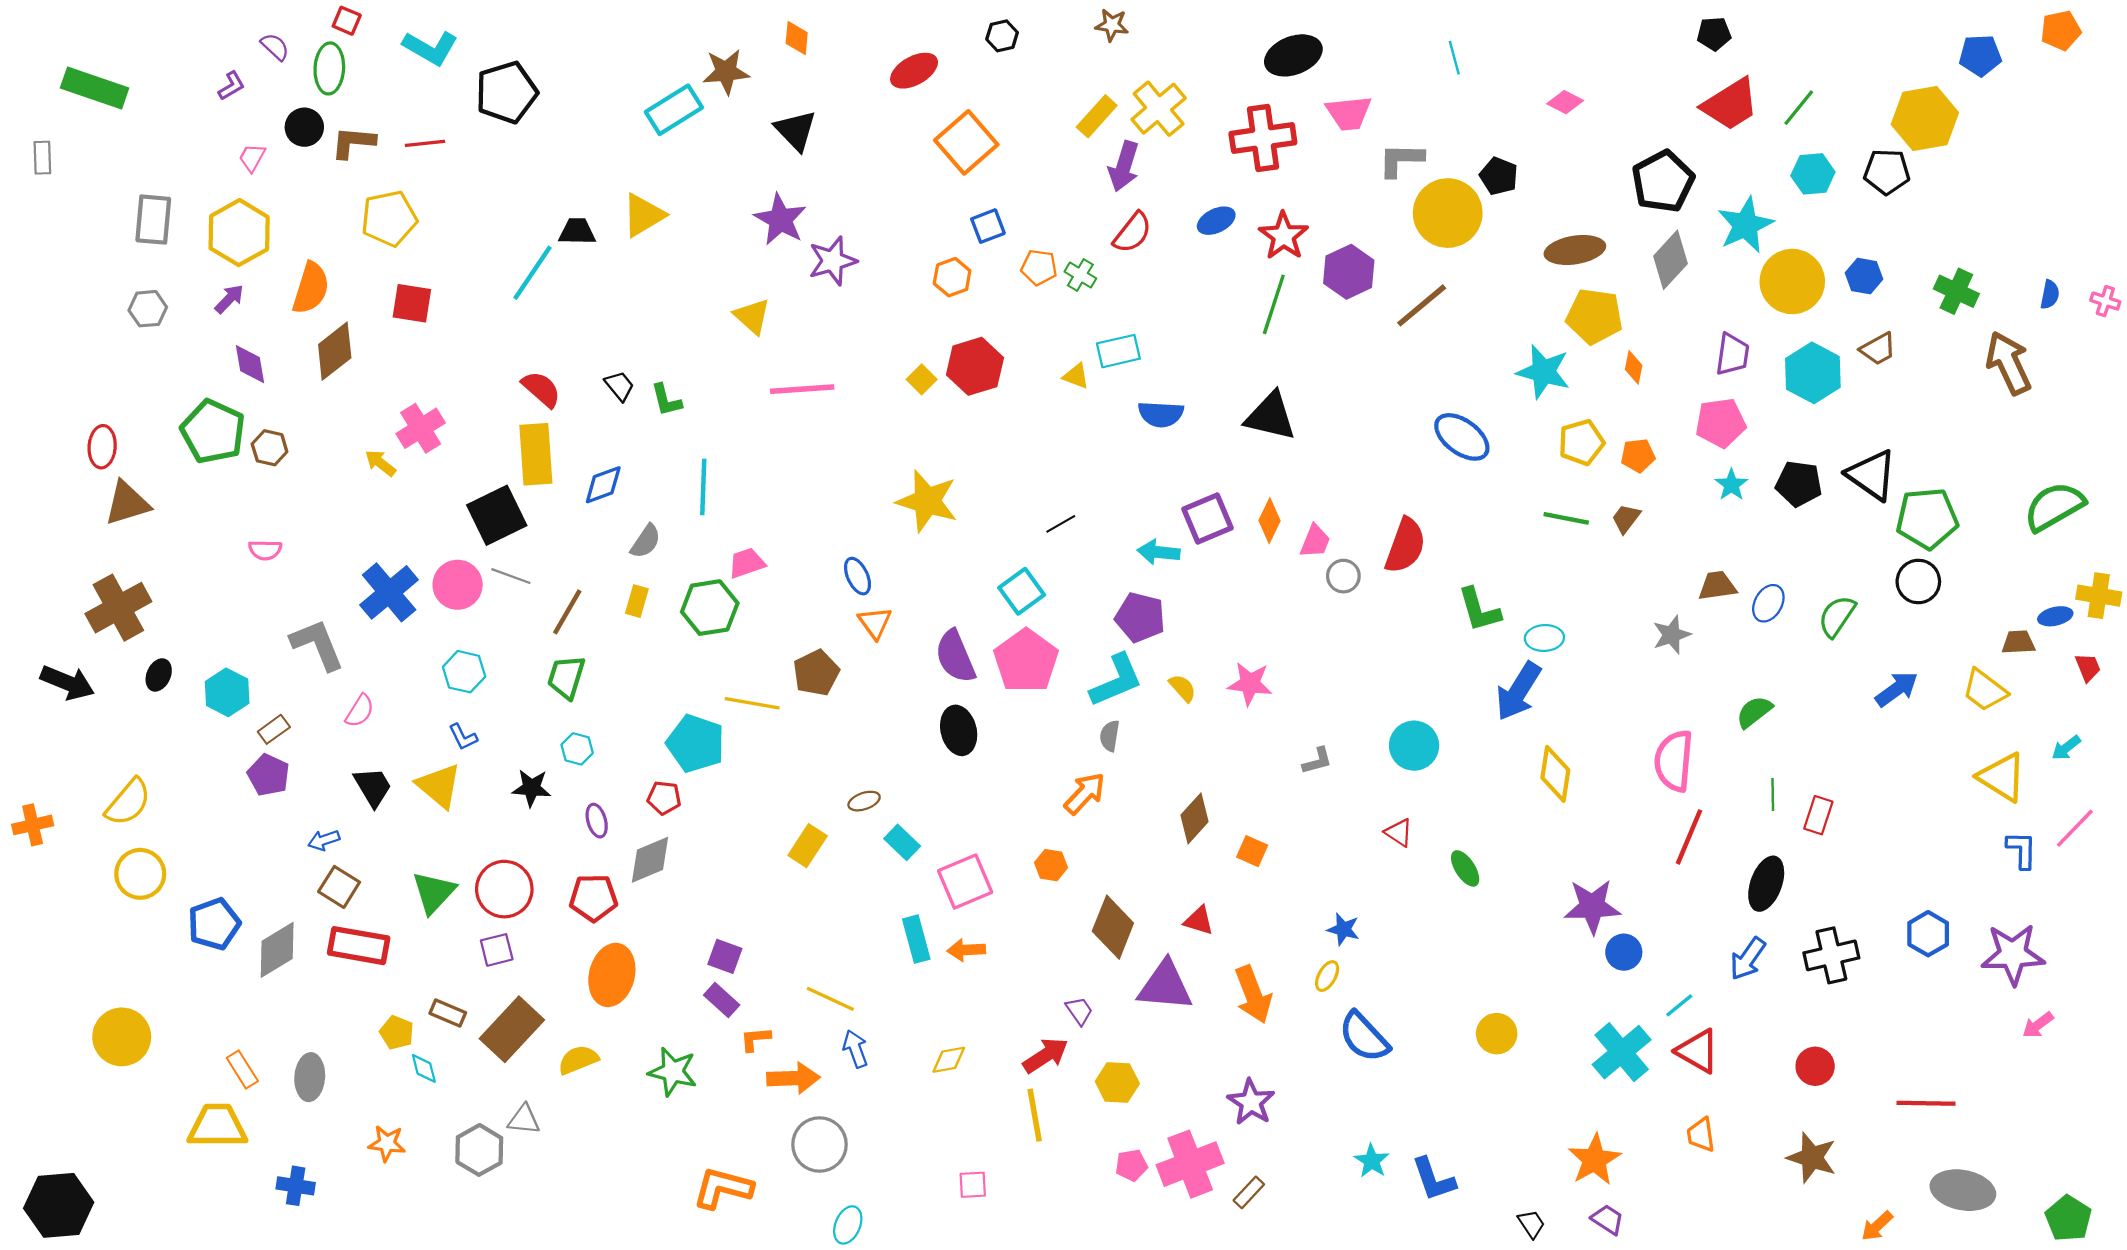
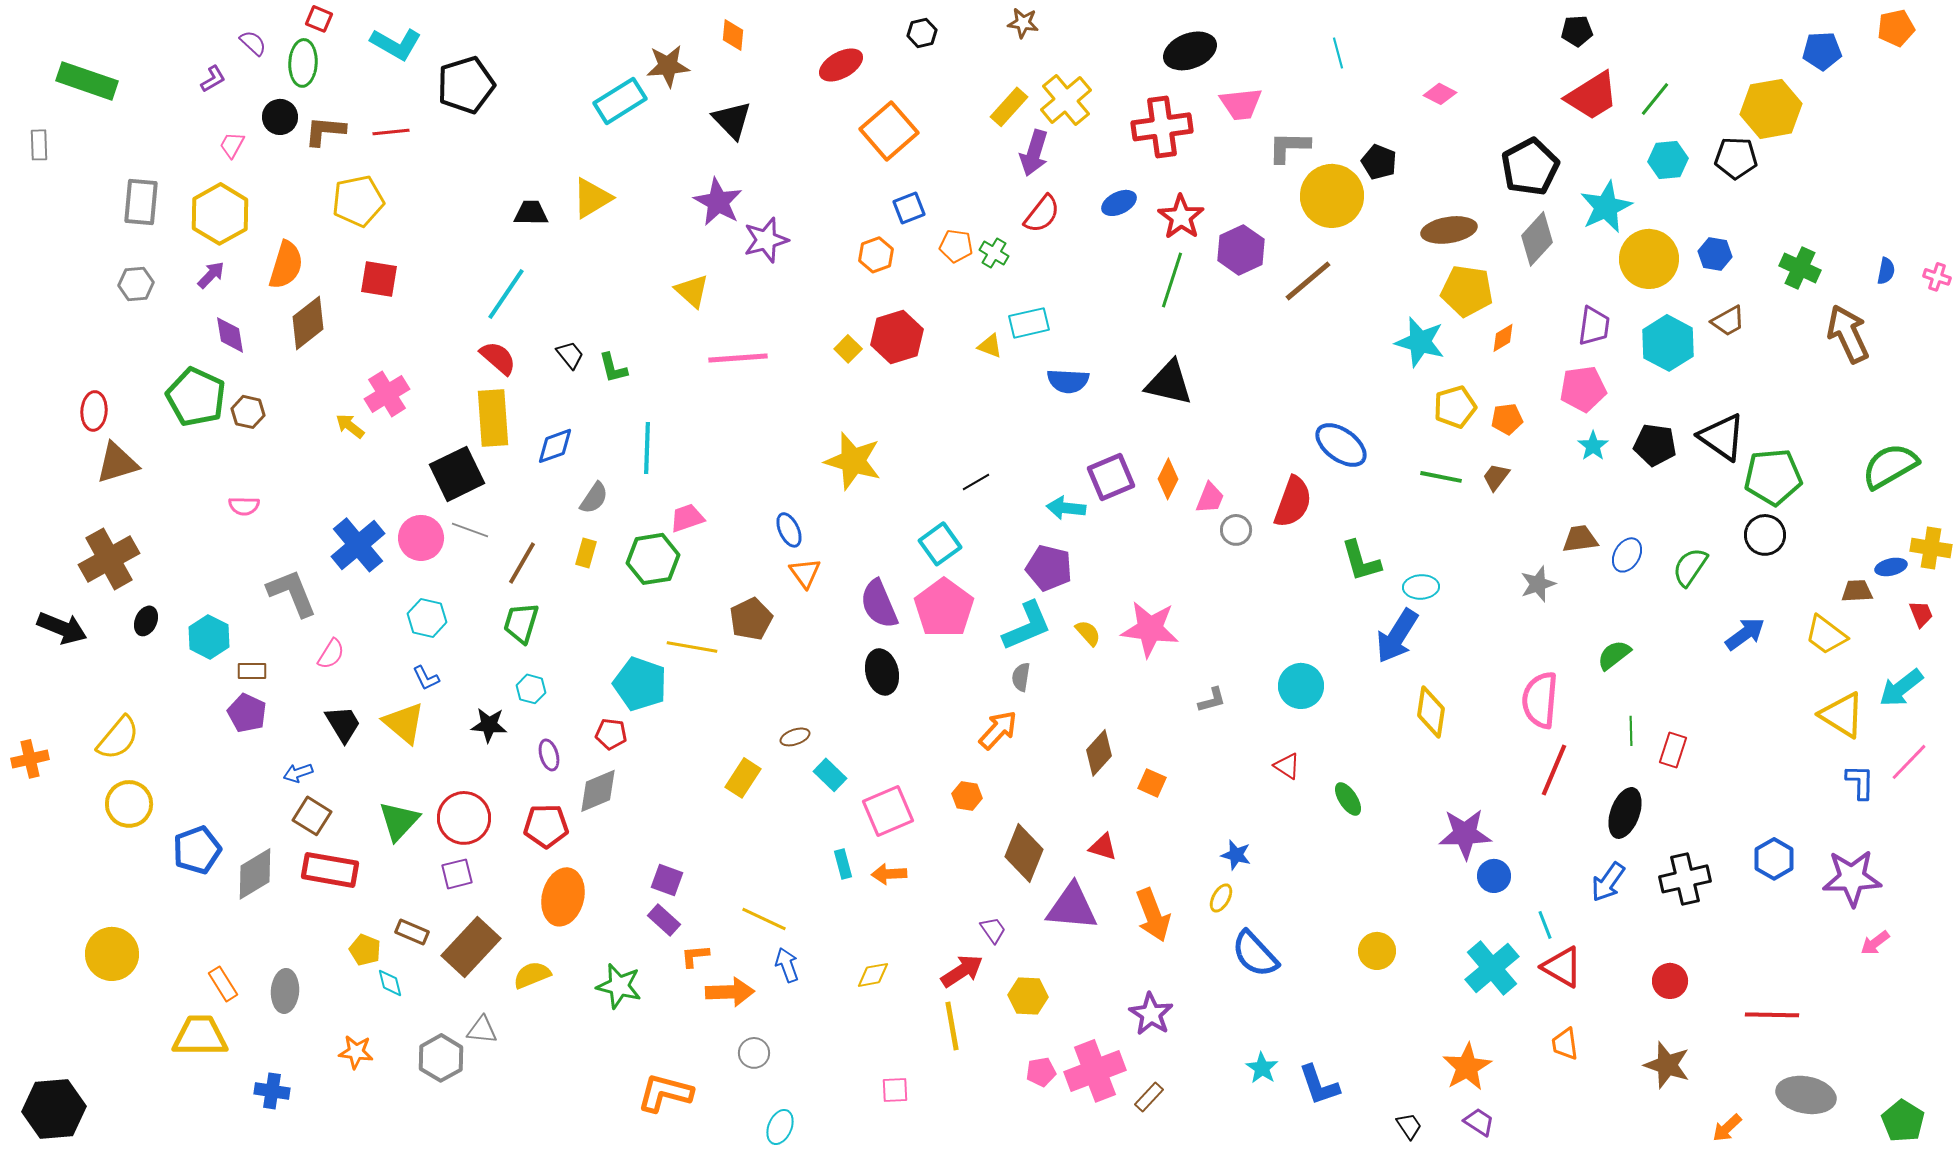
cyan line: (533, 273) -> (506, 294), moved
orange diamond: (1634, 367) -> (1503, 338), turned 48
blue ellipse: (1462, 437) -> (1341, 445), moved
pink star: (1250, 684) -> (1150, 629), size x1.4
brown rectangle: (274, 729) -> (252, 671), turned 36
cyan arrow: (2066, 748) -> (1901, 688), size x1.6
cyan rectangle: (916, 939) -> (843, 864), size x0.7
cyan line: (1679, 1005) -> (1545, 925), turned -72
gray circle: (819, 1145) -> (754, 1053), size x0.6

